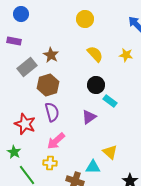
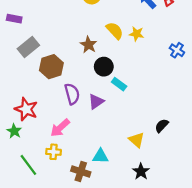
yellow semicircle: (95, 54) -> (115, 31), moved
brown star: (51, 55) -> (88, 45), moved
purple semicircle: (52, 112) -> (72, 94), moved
green star: (14, 152) -> (14, 131), moved
yellow triangle: (110, 152) -> (137, 140), moved

